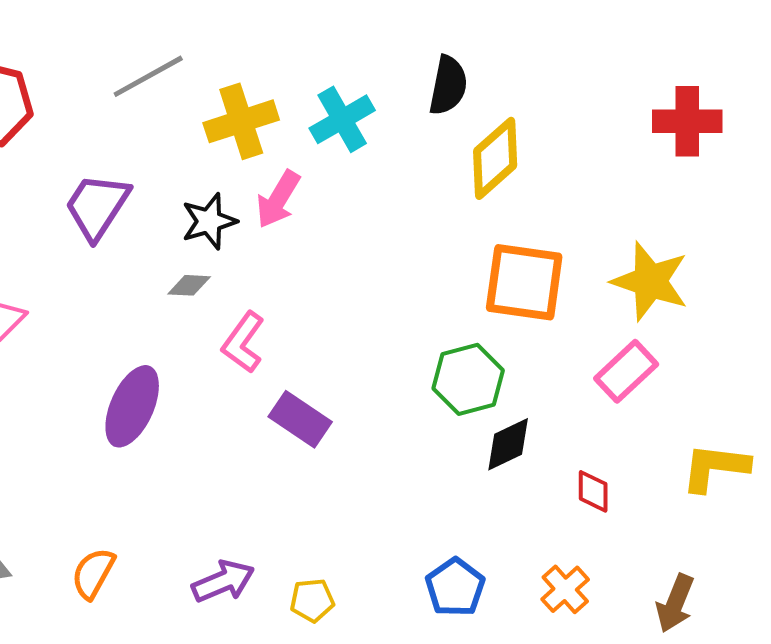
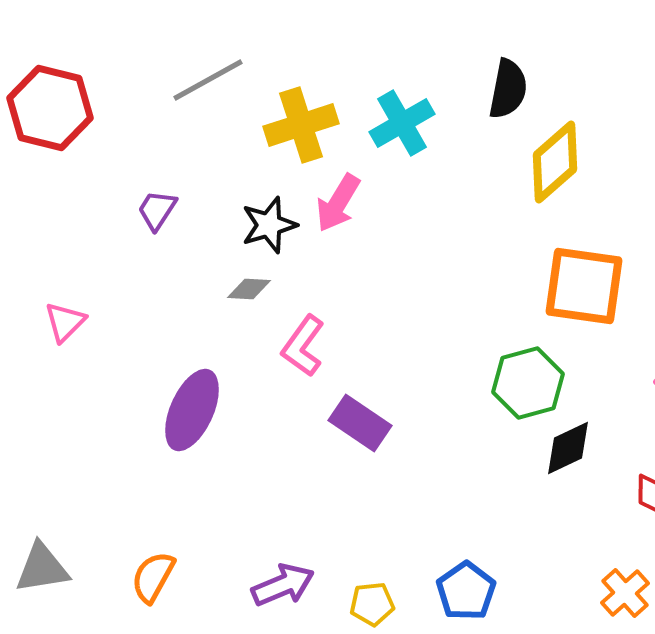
purple trapezoid: (97, 206) -> (157, 210), size x0.6
blue pentagon: (455, 587) -> (466, 591), moved

